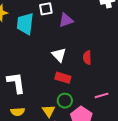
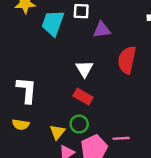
red semicircle: (87, 58) -> (127, 60), moved, size x1.6
pink line: (102, 95) -> (121, 138), moved

